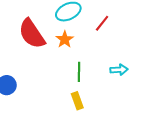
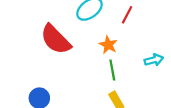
orange star: (65, 39) -> (108, 45), moved

